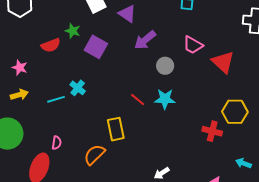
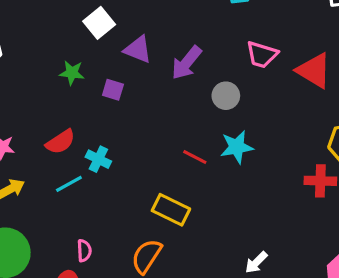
purple triangle: (127, 14) -> (138, 50), moved
red semicircle: (51, 45) -> (60, 142), moved
purple square: (96, 47) -> (113, 90), size x0.6
yellow rectangle: (116, 129) -> (171, 210), turned -40

